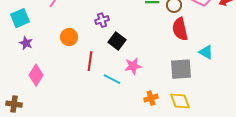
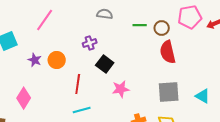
purple star: (26, 43) -> (35, 60), moved
cyan triangle: (206, 52) -> (203, 96), moved
cyan line: (112, 79) -> (82, 110), moved, turned -42

